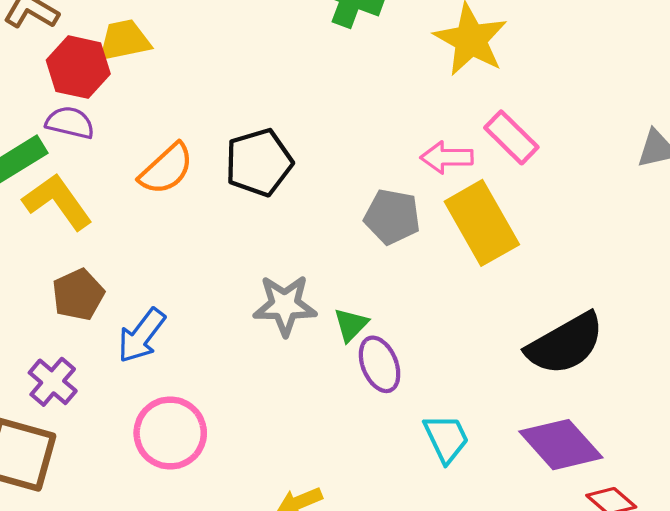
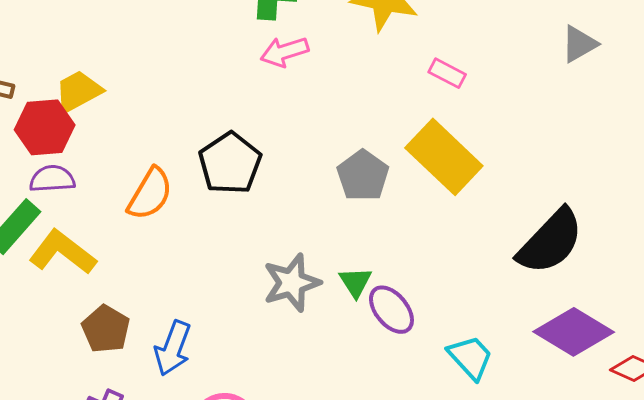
pink rectangle: (511, 137) -> (447, 73), size x0.7
pink arrow: (447, 157) -> (284, 52), moved
gray pentagon: (392, 217) -> (363, 176), turned -30

